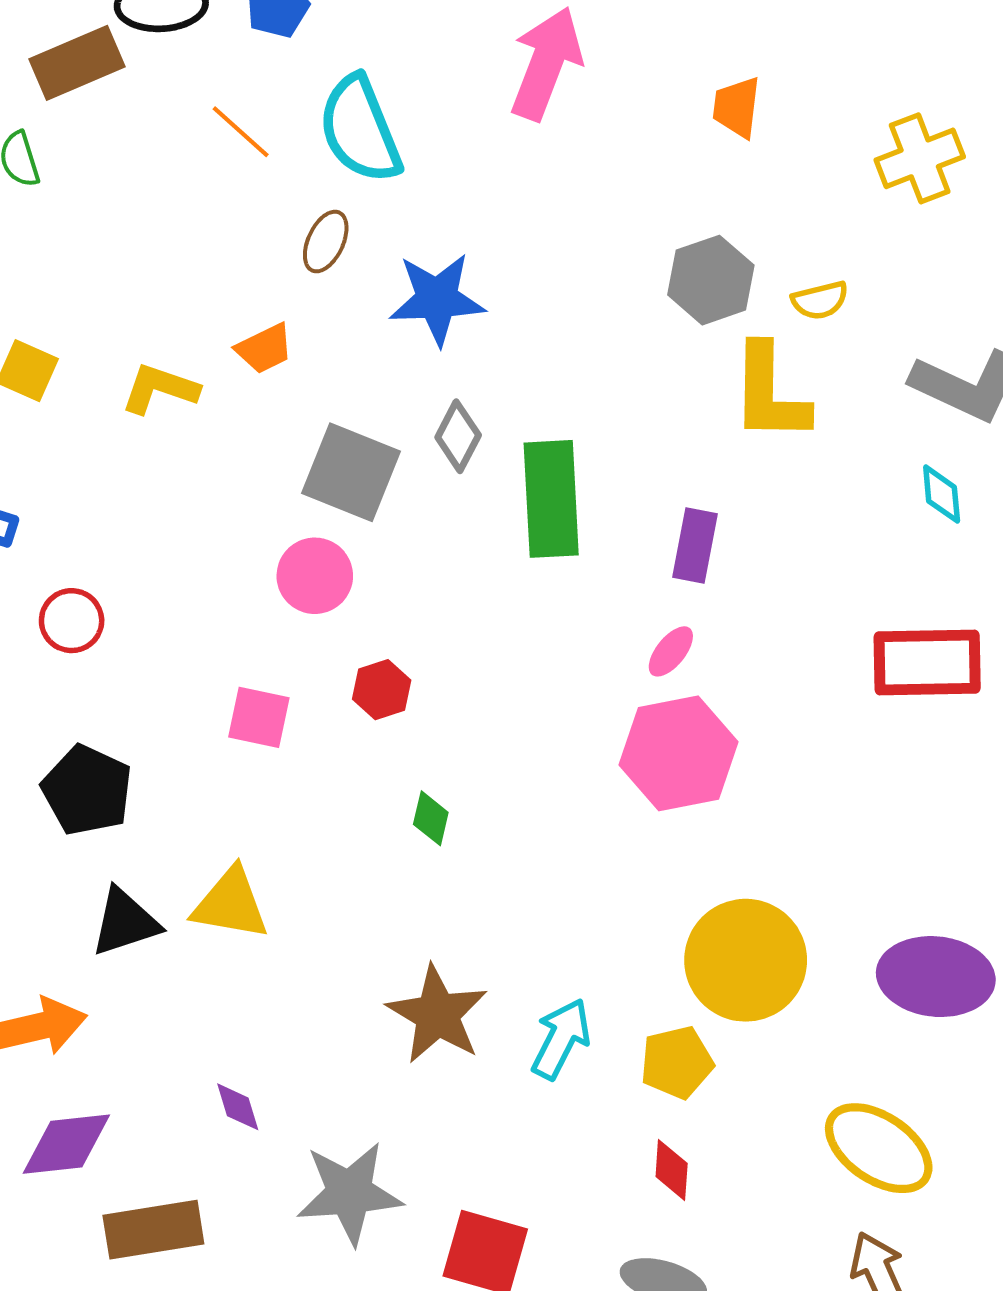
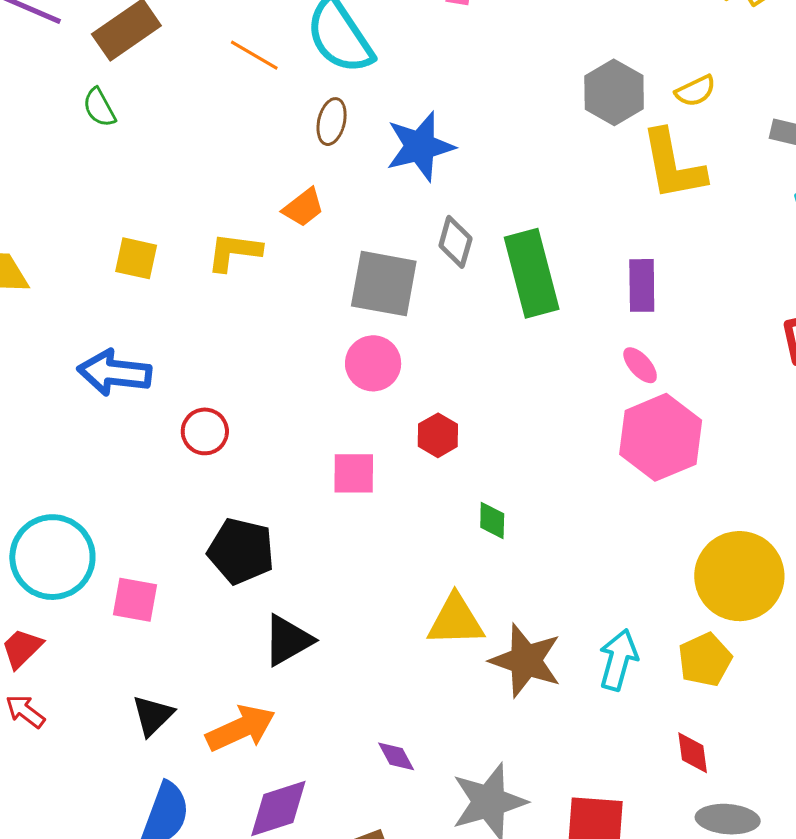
pink ellipse: (671, 651) -> (640, 365), turned -69
yellow triangle: (231, 904) -> (456, 620), moved
red diamond: (672, 1170) -> (693, 753), moved

